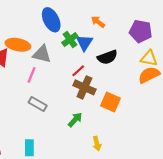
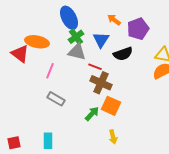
purple pentagon: (141, 31) -> (138, 29), moved, turned -30
green cross: (70, 40) -> (76, 37), moved
gray triangle: (42, 54) -> (77, 52), moved
red line: (78, 71) -> (95, 67), turned 64
orange square: (110, 102) -> (111, 106), moved

